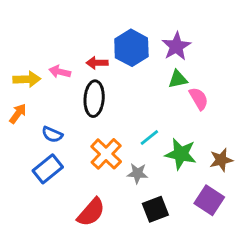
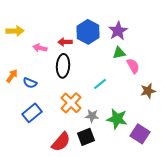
yellow arrow: (27, 79) -> (15, 31), moved
blue semicircle: (52, 135) -> (30, 83), moved
cyan line: (149, 137) -> (100, 84), moved
green star: (181, 154) -> (117, 119), moved
brown star: (221, 160) -> (148, 91), moved
black square: (155, 209) -> (86, 137), moved

